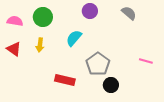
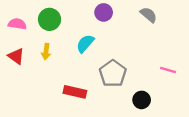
black circle: (111, 85) -> (142, 100), moved

